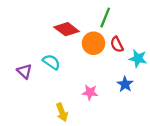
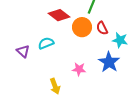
cyan semicircle: (51, 62) -> (46, 43), turned -56
blue star: (125, 84) -> (109, 62), size x1.5

